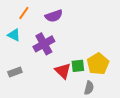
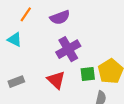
purple cross: (44, 44) -> (68, 49), moved
red triangle: (63, 71) -> (56, 80), moved

